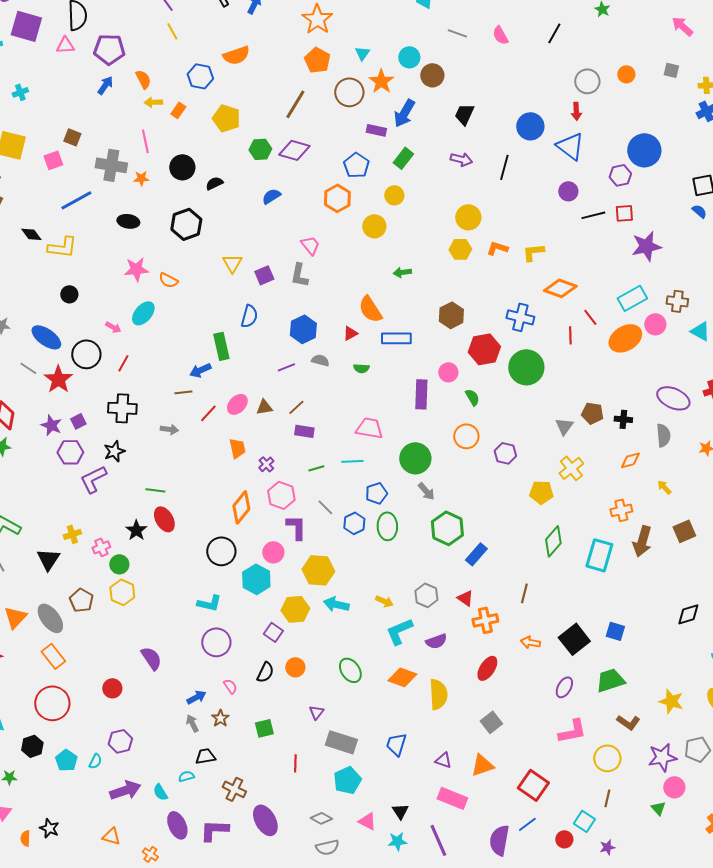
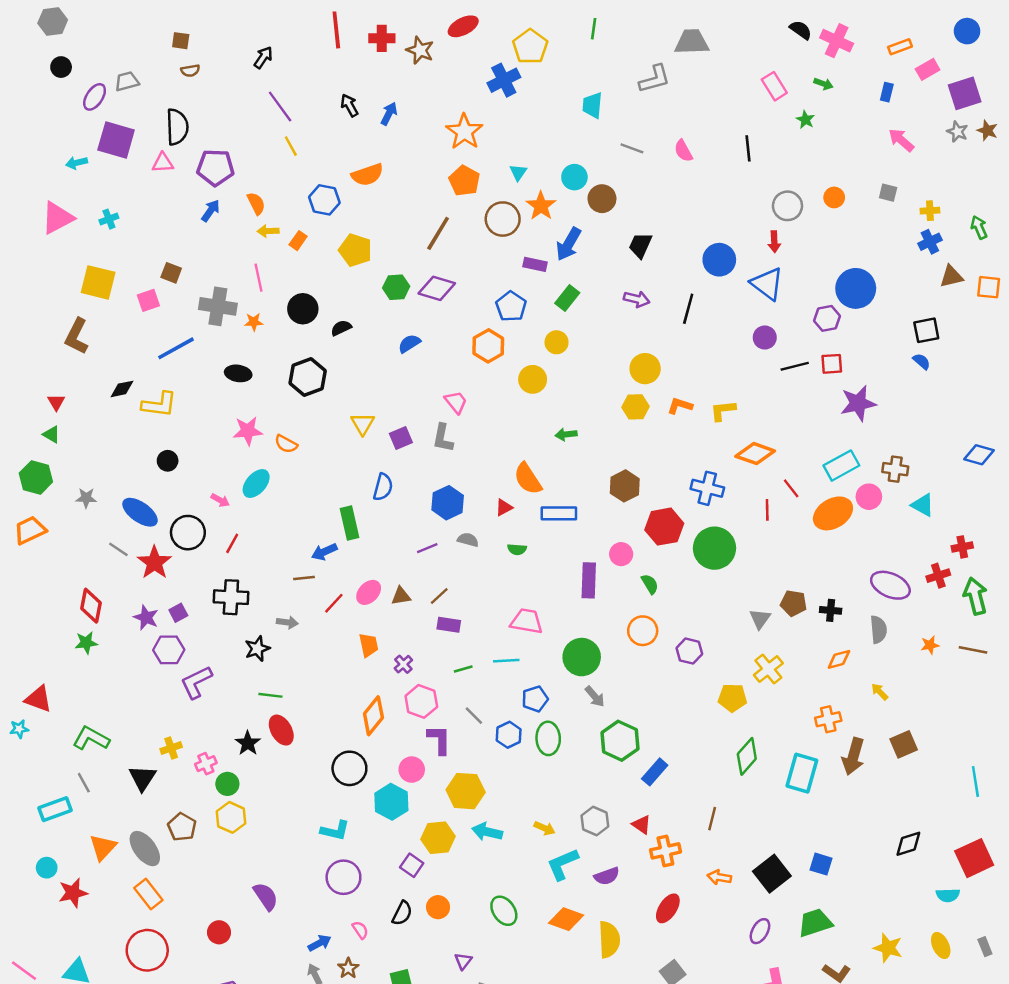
black line: (554, 33) -> (748, 148), turned -35
black diamond: (31, 234) -> (122, 389), turned -65
black star: (114, 451) -> (257, 649), moved

